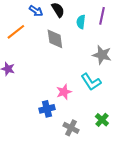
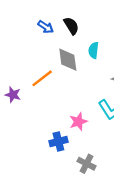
cyan semicircle: (81, 22) -> (94, 50), moved
orange line: (16, 32) -> (42, 78), moved

